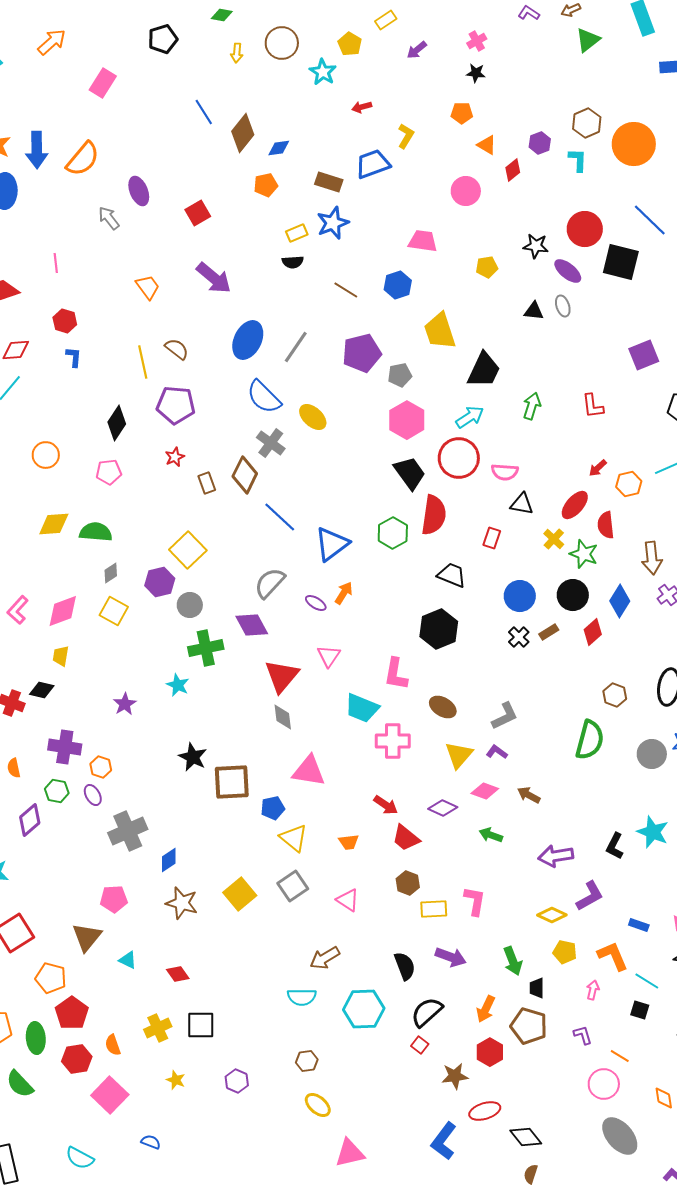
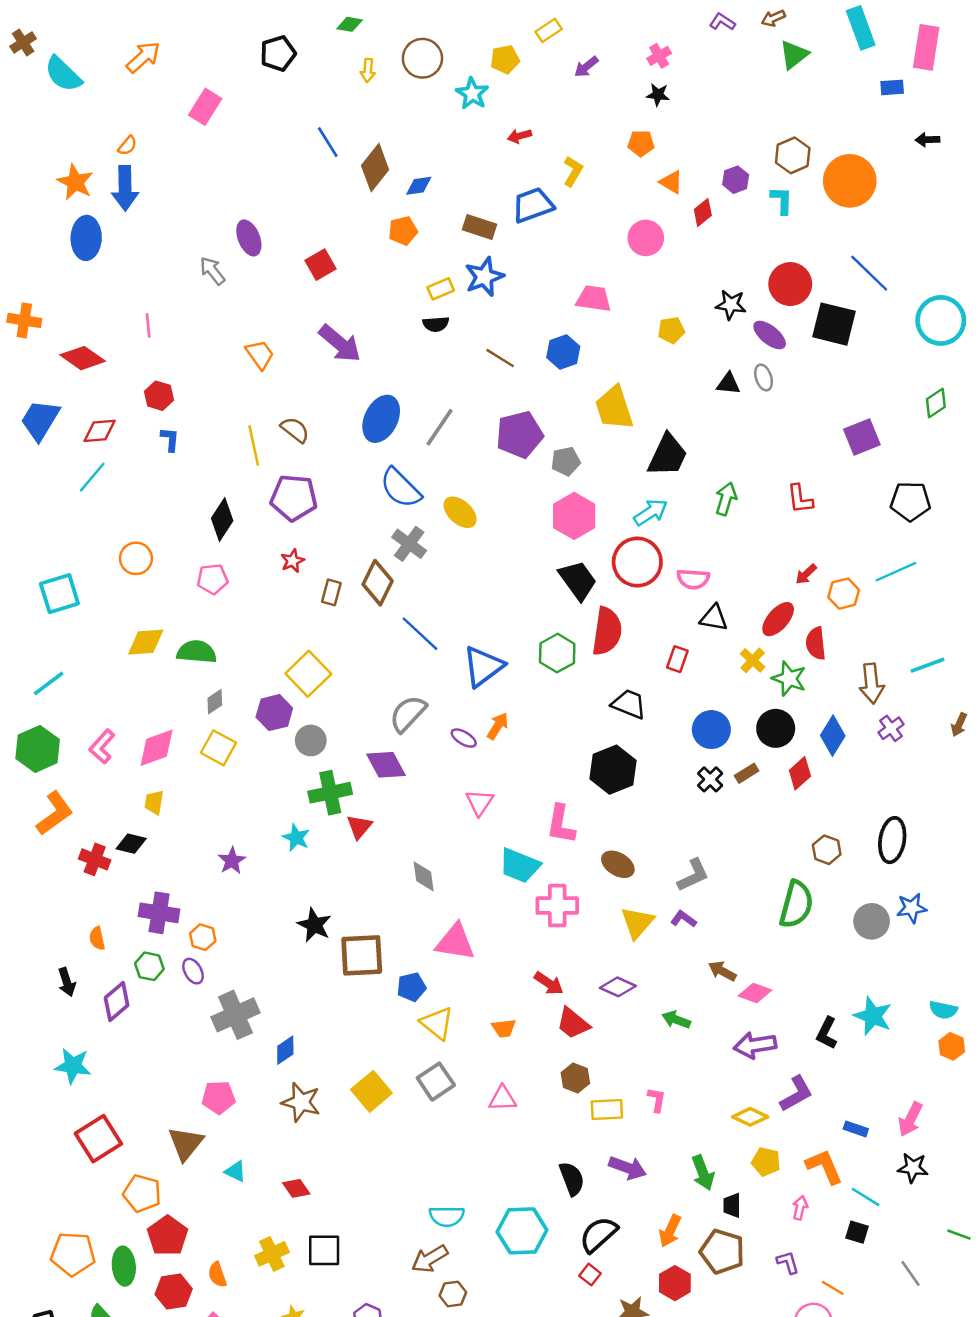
yellow pentagon: (350, 44) -> (505, 59), turned 30
orange semicircle: (83, 159) -> (127, 146), moved, size x0.5
brown rectangle: (207, 483) -> (331, 592), turned 35
red triangle: (282, 676) -> (359, 827), moved, size x0.6
pink diamond: (485, 791) -> (755, 993), moved
pink triangle: (348, 900) -> (503, 1099), turned -35
pink L-shape: (475, 901) -> (657, 1100), size x0.7
brown arrow: (325, 958) -> (430, 1259), moved

